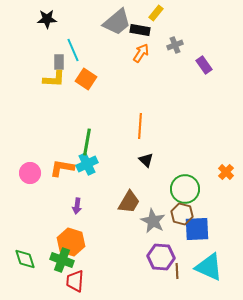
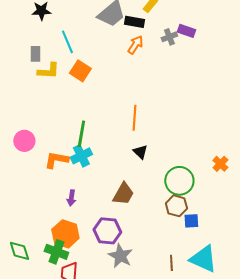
gray rectangle: (59, 62) -> (35, 54), moved
purple rectangle: (204, 65) -> (186, 31), moved, turned -36
pink circle: (30, 173) -> (24, 141), moved
gray star: (153, 221) -> (120, 256), moved
blue square: (197, 229) -> (191, 221), size x0.6
purple hexagon: (161, 257) -> (107, 231), moved

